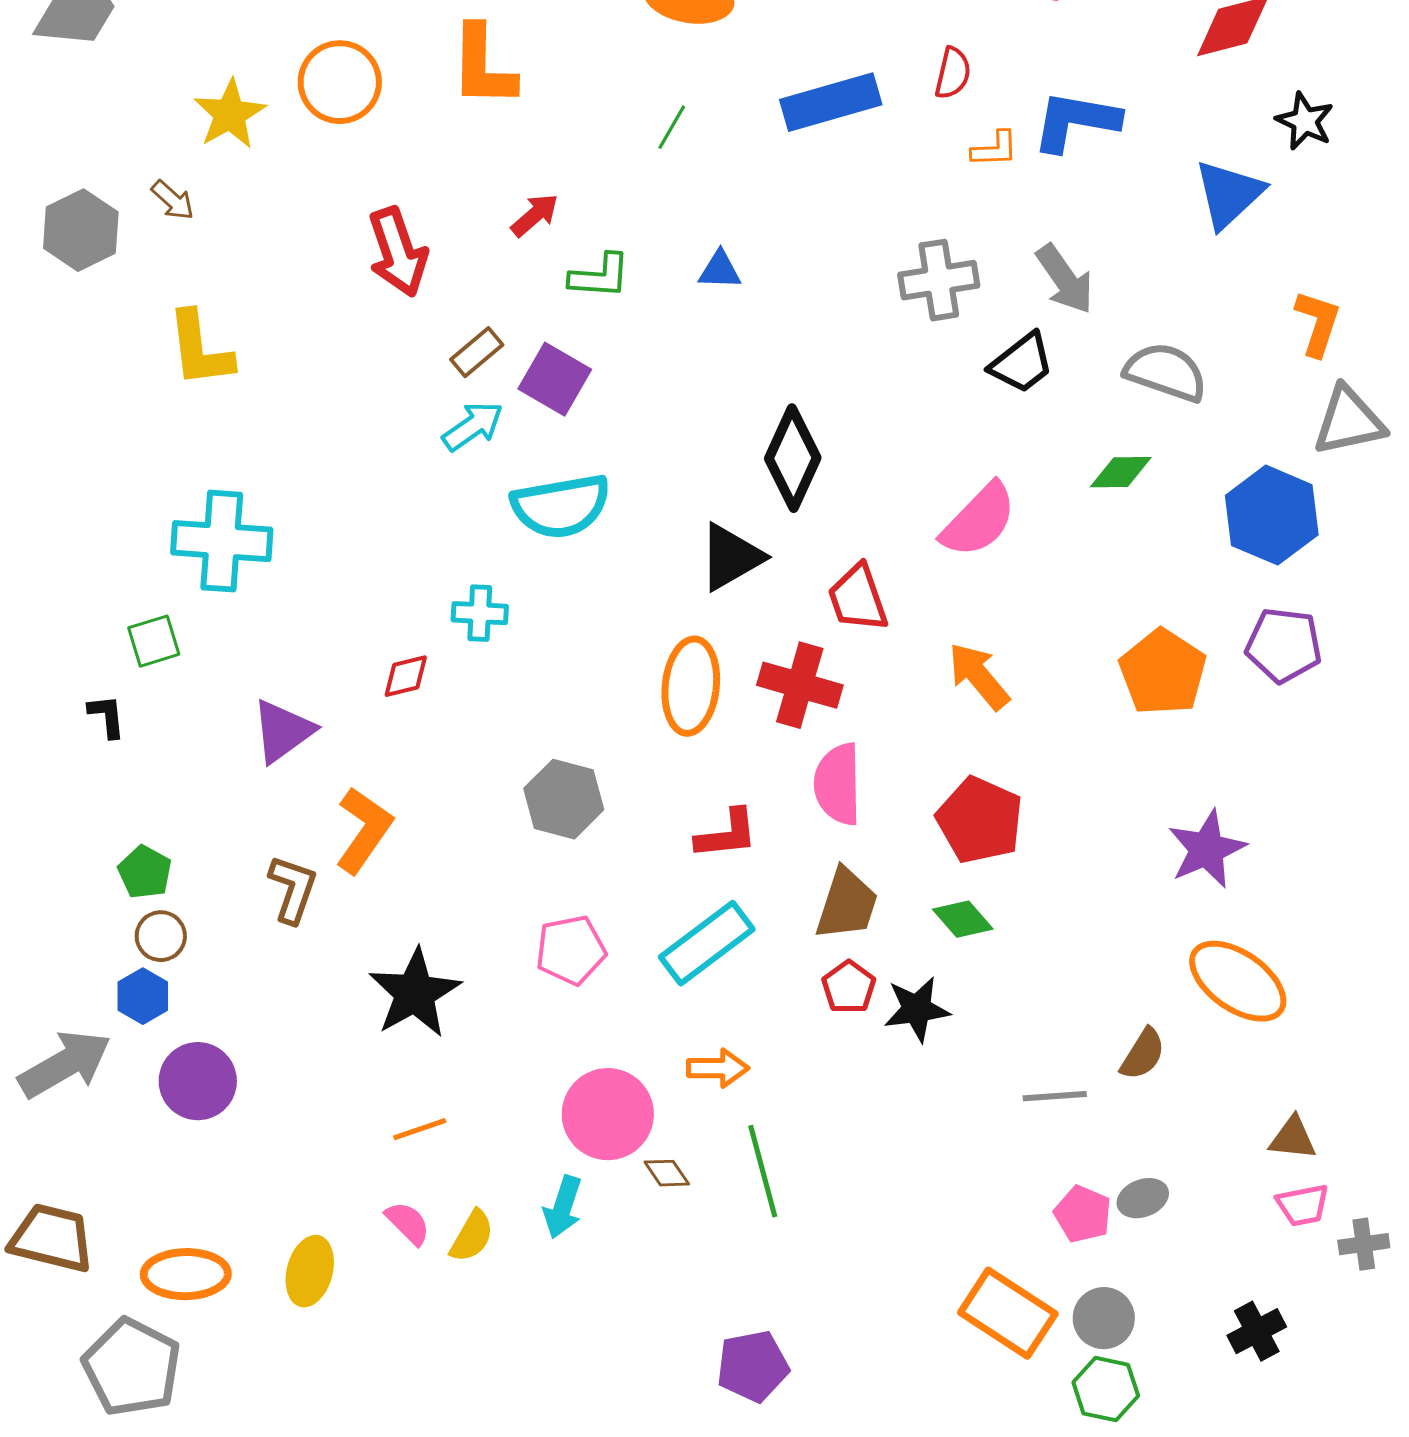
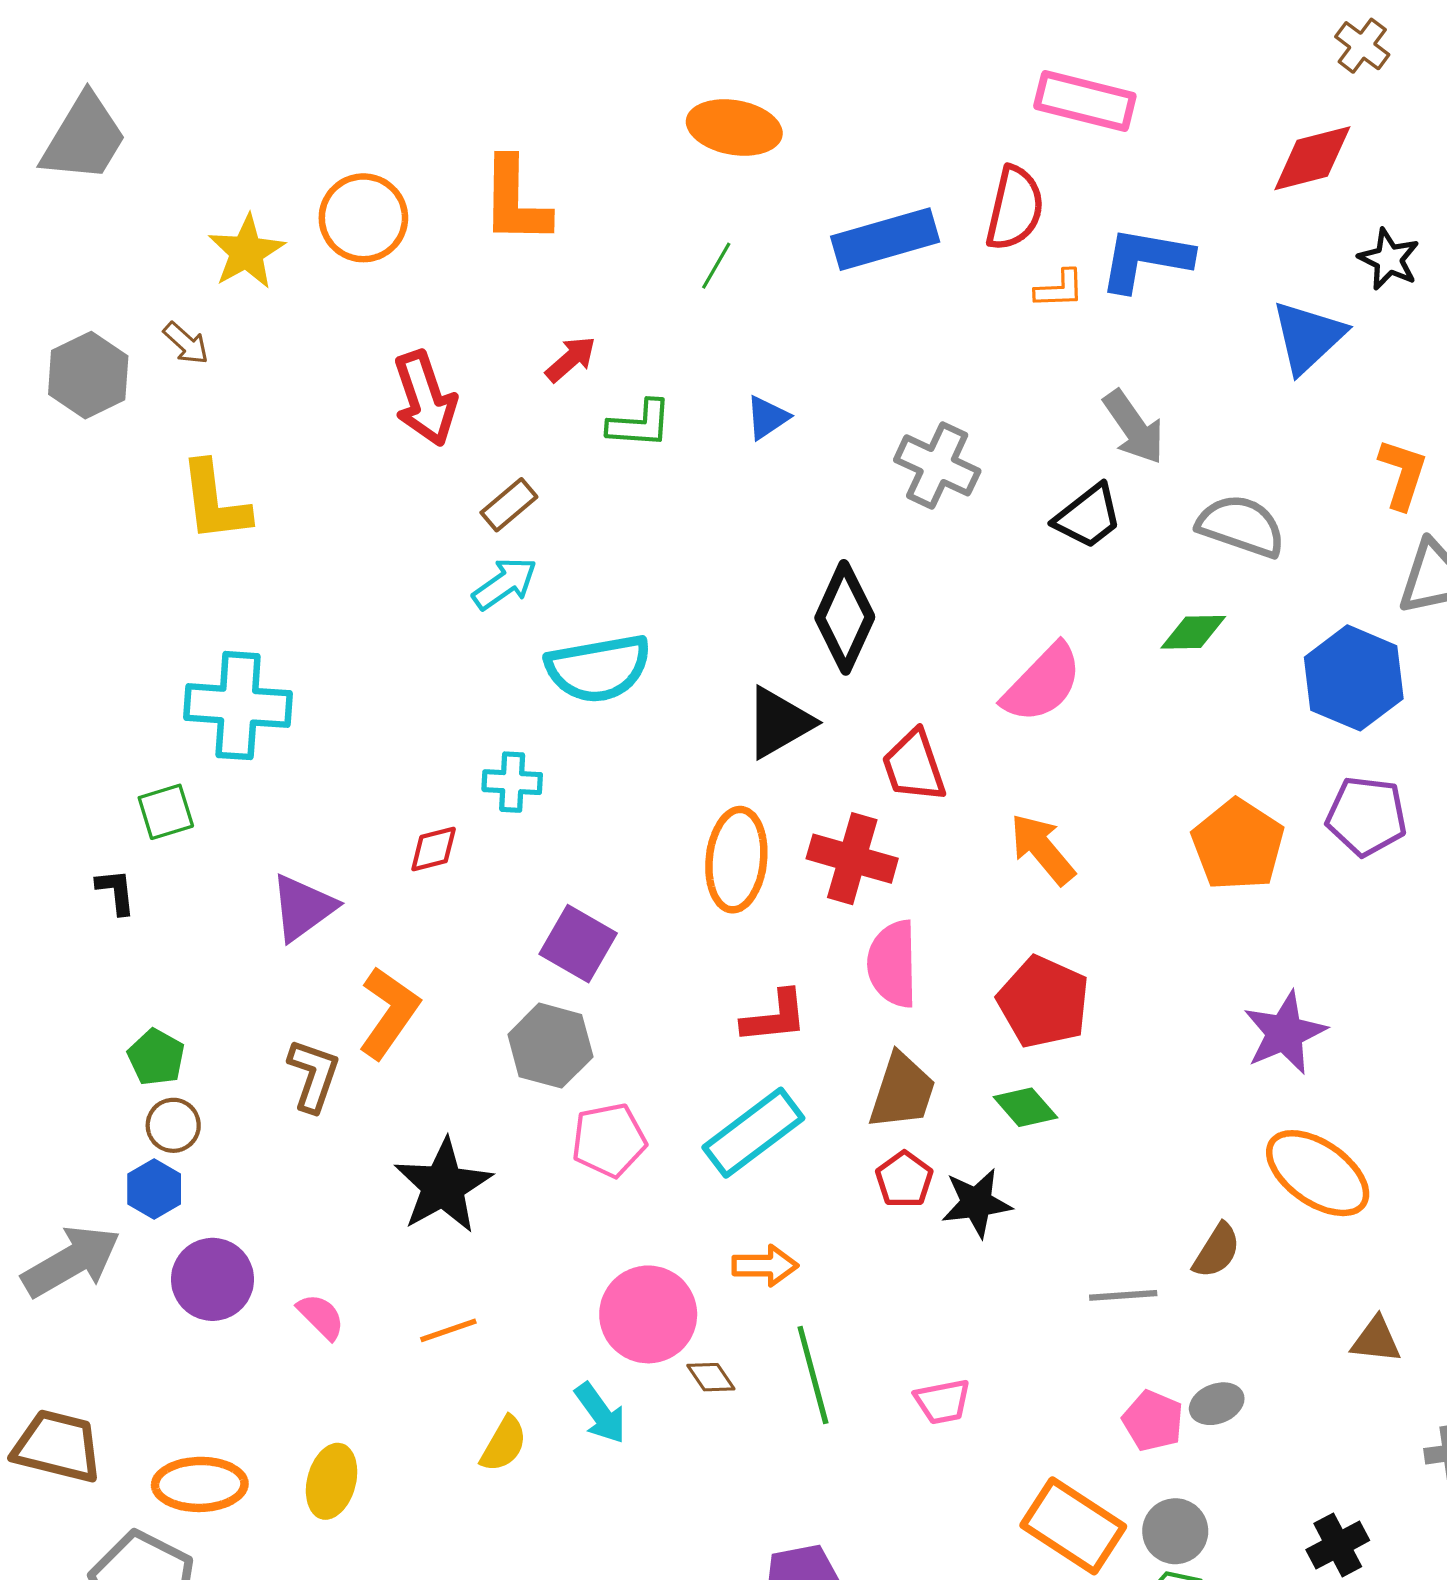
red semicircle: (953, 73) -> (1015, 208), size x1.5
blue triangle: (720, 270) -> (767, 418), turned -36
gray cross: (939, 280) -> (937, 465), moved, turned 34
purple square: (555, 379) -> (578, 944), moved
gray hexagon: (564, 799) -> (550, 1046), moved
pink trapezoid: (1303, 1205) -> (943, 1402), moved
cyan arrow: (563, 1207) -> (600, 1413), turned -54
pink semicircle: (408, 1223) -> (321, 1317), moved

